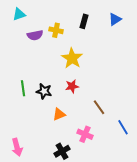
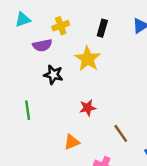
yellow cross: (56, 30) -> (61, 26), moved, turned -32
yellow star: (72, 58) -> (88, 59), moved
black star: (44, 91) -> (53, 75), moved

